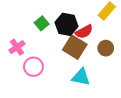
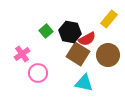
brown circle: (106, 48) -> (108, 55), size x1.5

